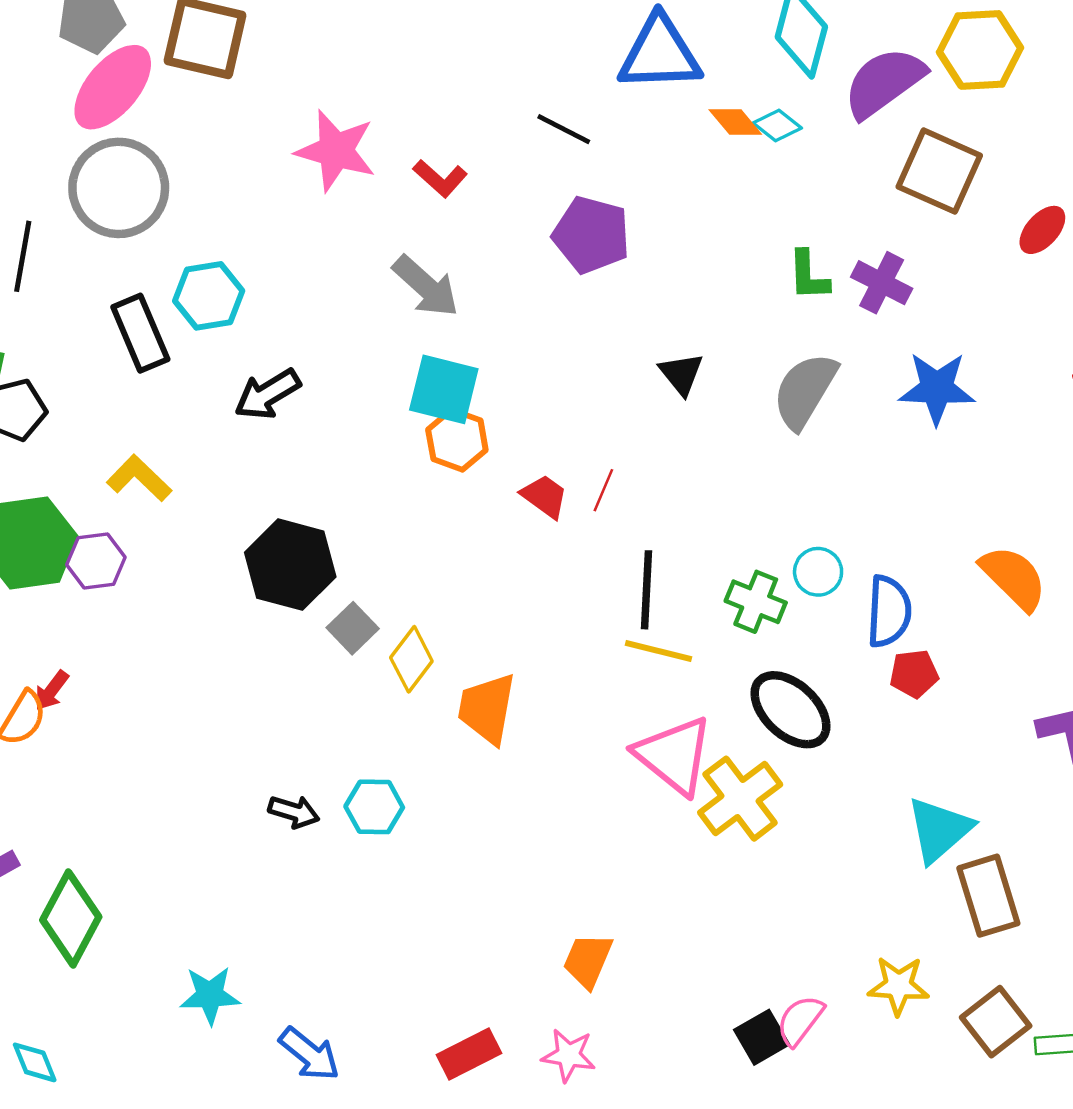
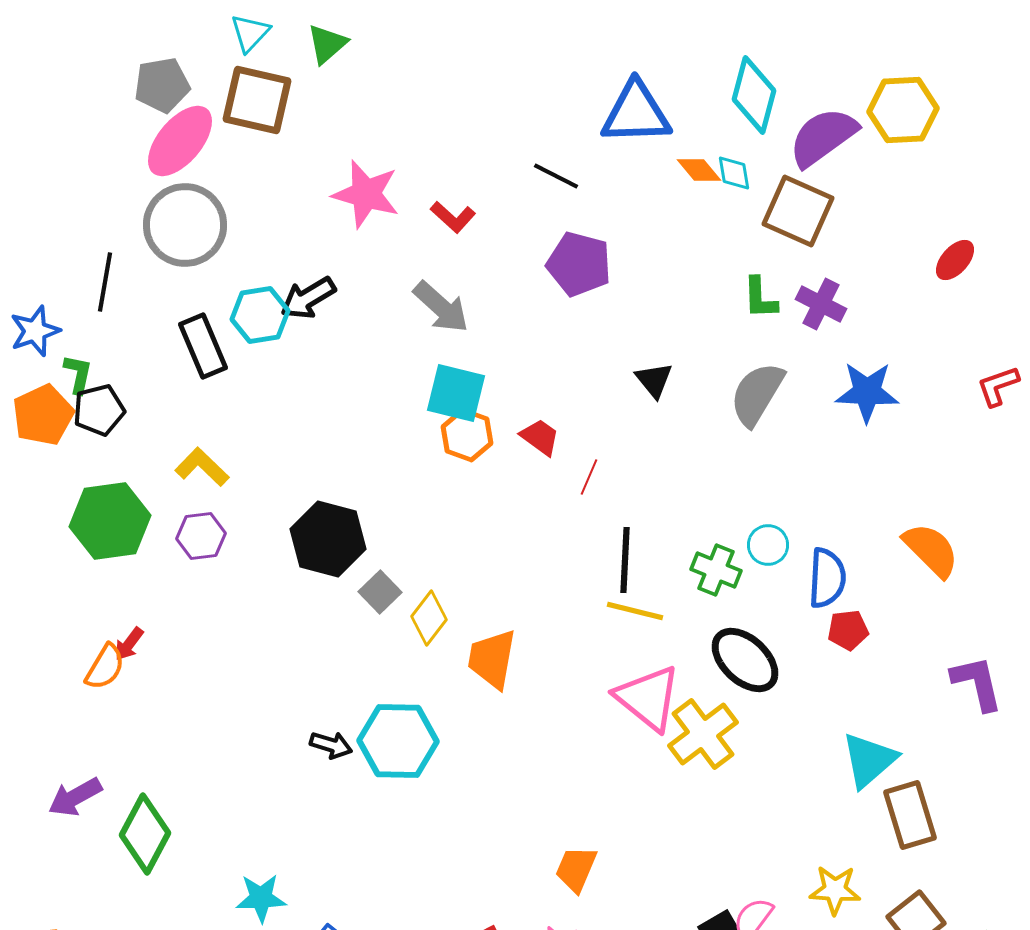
cyan diamond: (777, 126) -> (734, 173), turned 42
brown square: (939, 171) -> (798, 211), moved
black arrow: (267, 394) -> (308, 298), moved
red trapezoid: (545, 496) -> (540, 437), moved
purple hexagon: (96, 561) -> (201, 536), moved
cyan hexagon: (374, 807) -> (398, 741), size x1.6

